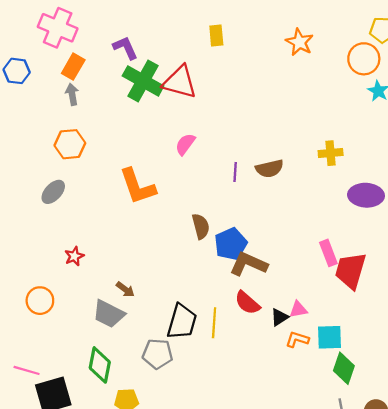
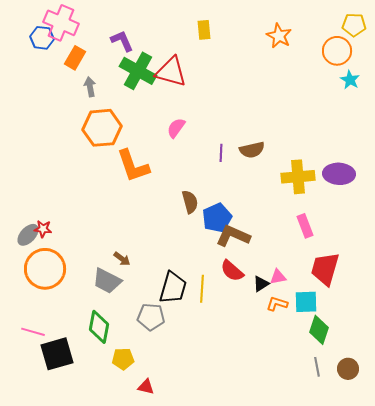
blue hexagon: (17, 71) -> (42, 38), moved
gray arrow: (72, 94) -> (90, 87), moved
orange hexagon: (70, 144) -> (102, 128), moved, size x1.4
yellow cross: (331, 153) -> (298, 177), moved, size x1.5
gray ellipse: (53, 192) -> (28, 235), moved
red star: (74, 256) -> (43, 229), moved, turned 30
red trapezoid: (350, 271) -> (325, 269), moved
orange circle: (40, 301) -> (45, 269), size x1.6

